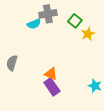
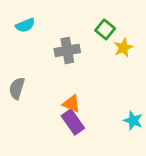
gray cross: (48, 14) -> (67, 50), moved
cyan semicircle: (34, 24) -> (25, 25), moved

